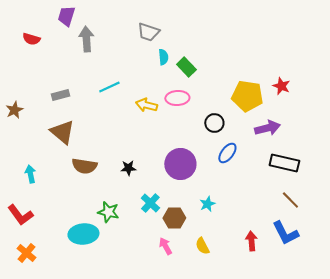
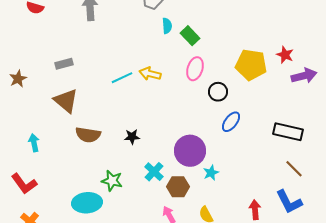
cyan line: (109, 87) -> (122, 78), moved
pink ellipse: (177, 98) -> (195, 69), moved, turned -70
purple arrow: (267, 128) -> (304, 76), moved
purple circle: (180, 164) -> (190, 151), moved

